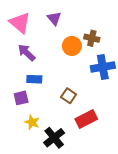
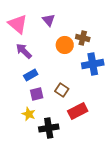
blue rectangle: (34, 79) -> (31, 75), turned -32
purple square: (21, 98) -> (37, 94), moved
black cross: (54, 138) -> (49, 128), turned 30

